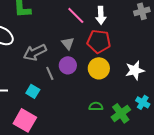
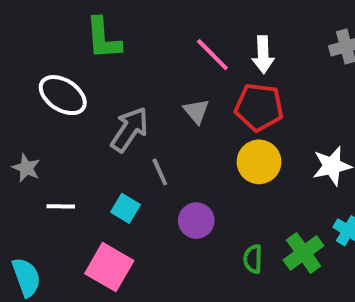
gray arrow: (35, 52) -> (130, 129), turned 150
purple circle: (68, 65) -> (196, 221), moved
green semicircle: (96, 106) -> (253, 259), moved, turned -88

